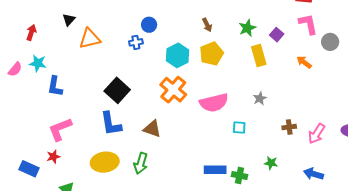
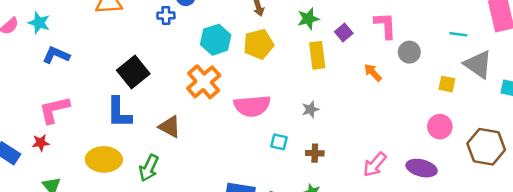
blue L-shape: (55, 86) -> (56, 55), turned 95
brown cross: (289, 127) -> (315, 153), moved

